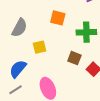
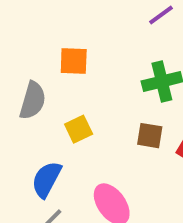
orange square: (58, 18) -> (74, 61), moved

